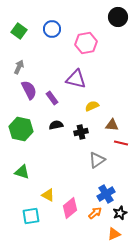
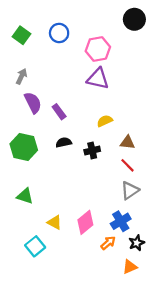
purple triangle: (76, 79) -> (98, 79), moved
red line: (121, 143) -> (128, 165), moved, turned 32
gray triangle: (97, 160) -> (130, 190), moved
pink diamond: (70, 208) -> (85, 222), moved
cyan square: (31, 216) -> (35, 246), turned -30

